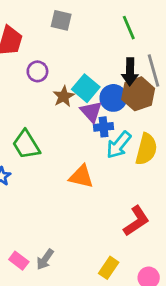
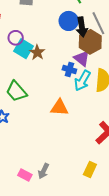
cyan square: (86, 88) -> (23, 49), moved
blue circle: (113, 98) -> (69, 21), moved
purple triangle: (91, 112) -> (82, 58), moved
blue cross: (104, 127) -> (69, 69), turned 32

